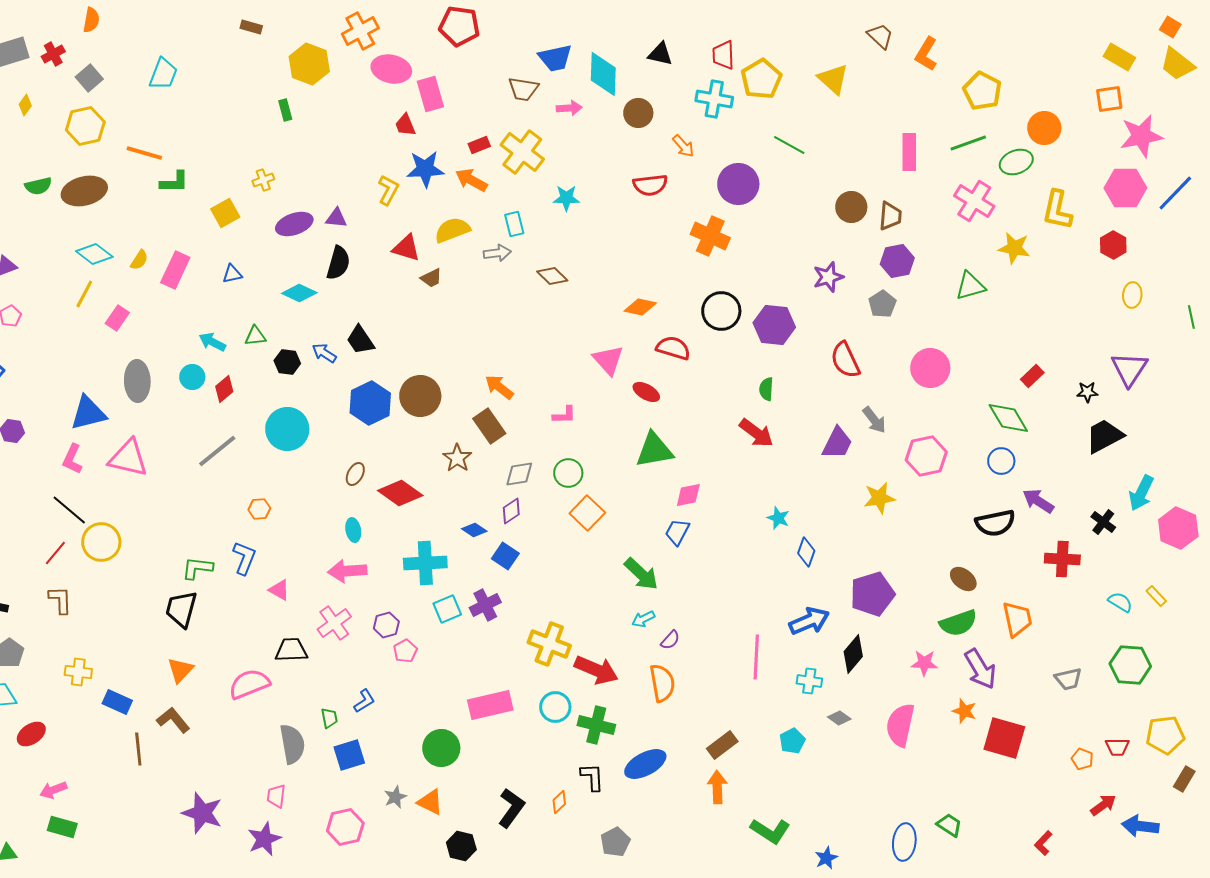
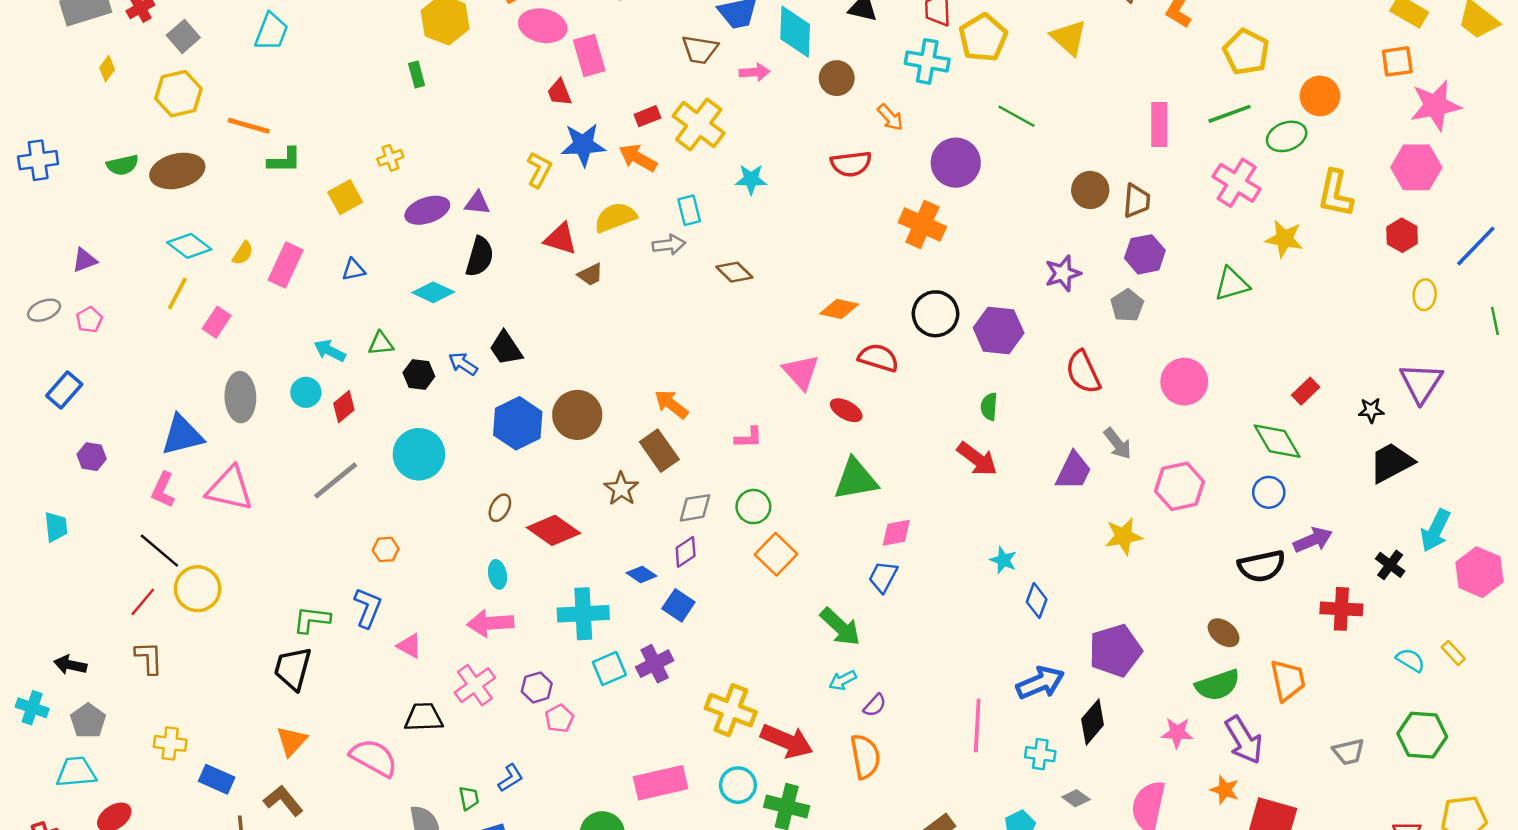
blue line: (1175, 193) -> (1476, 246), moved
purple arrow: (1038, 501) -> (1313, 540), turned 124
pink semicircle: (249, 684) -> (374, 758), turned 51

